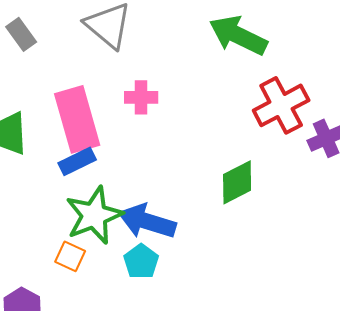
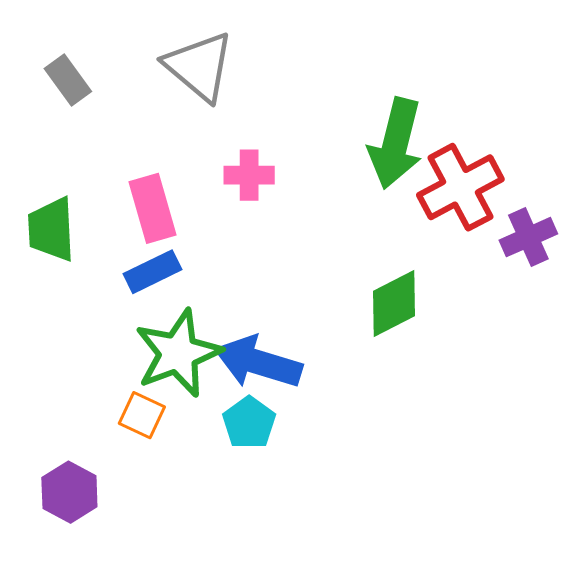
green arrow: (238, 35) -> (396, 143), moved, turned -102
pink rectangle: (77, 119) -> (152, 208), size x0.7

